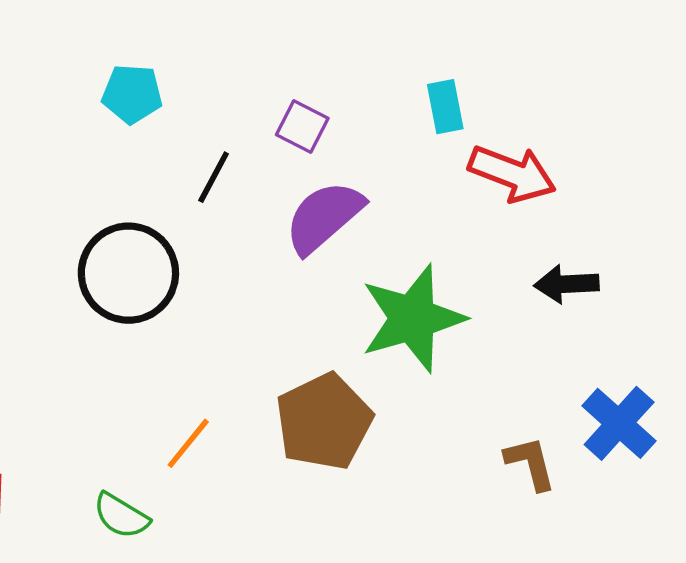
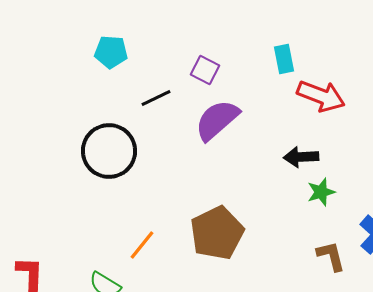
black line: (214, 177) -> (156, 98), turned 36
black arrow: (567, 284) -> (301, 157), moved
green star: (413, 318) -> (321, 192), moved, size x0.5

